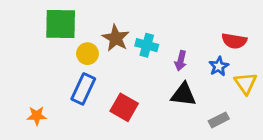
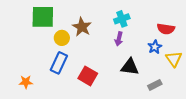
cyan cross: (147, 45) -> (122, 19), moved, turned -35
purple arrow: (181, 61) -> (119, 39), moved

